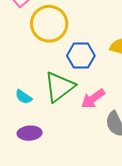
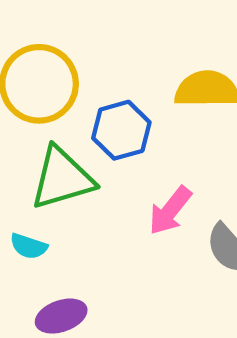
green triangle: (59, 87) -> (62, 178), moved, turned 36

